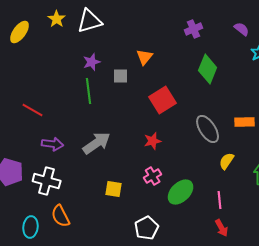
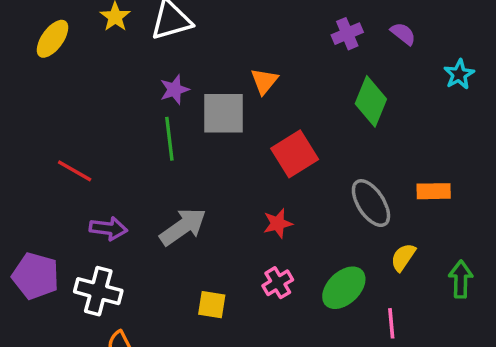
purple semicircle: (242, 29) -> (403, 34), moved
gray square: (121, 76) -> (224, 113), size x1.8
green ellipse: (181, 192) -> (344, 288), moved

